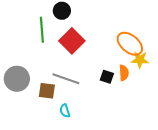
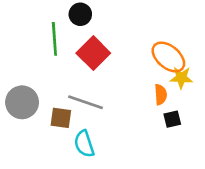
black square: (107, 77) -> (172, 119), moved, turned -32
cyan semicircle: (65, 111) -> (84, 144), size x1.5

